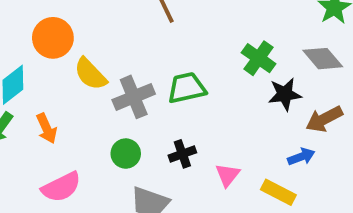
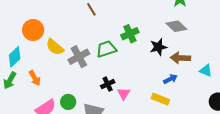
green cross: (259, 58) -> (130, 34), moved, turned 36
brown arrow: (324, 119) -> (180, 58), turned 36
green circle: (126, 154) -> (68, 102), moved
pink triangle: (228, 175) -> (124, 94), moved

